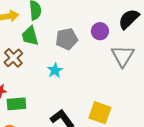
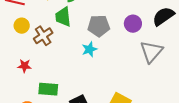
cyan star: (55, 70) -> (89, 49), moved
green rectangle: (16, 104) -> (48, 89), moved

